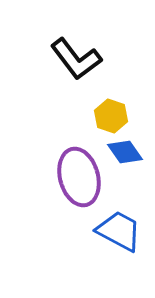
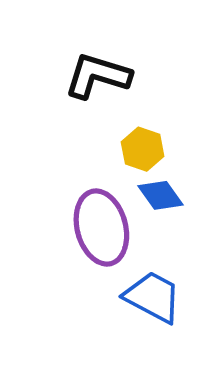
black L-shape: (76, 59) -> (98, 76), turned 144

